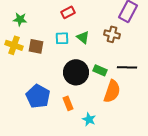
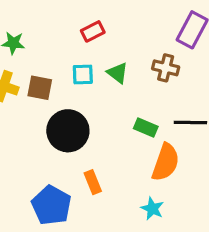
black circle: (76, 72) -> (68, 131), moved
blue pentagon: (38, 96) -> (51, 205), moved
cyan star: (89, 119) -> (152, 209), moved

